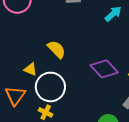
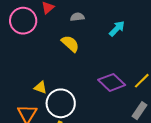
yellow semicircle: (56, 49) -> (70, 44), moved

